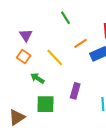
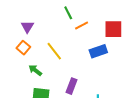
orange line: (81, 43) -> (82, 25), moved

